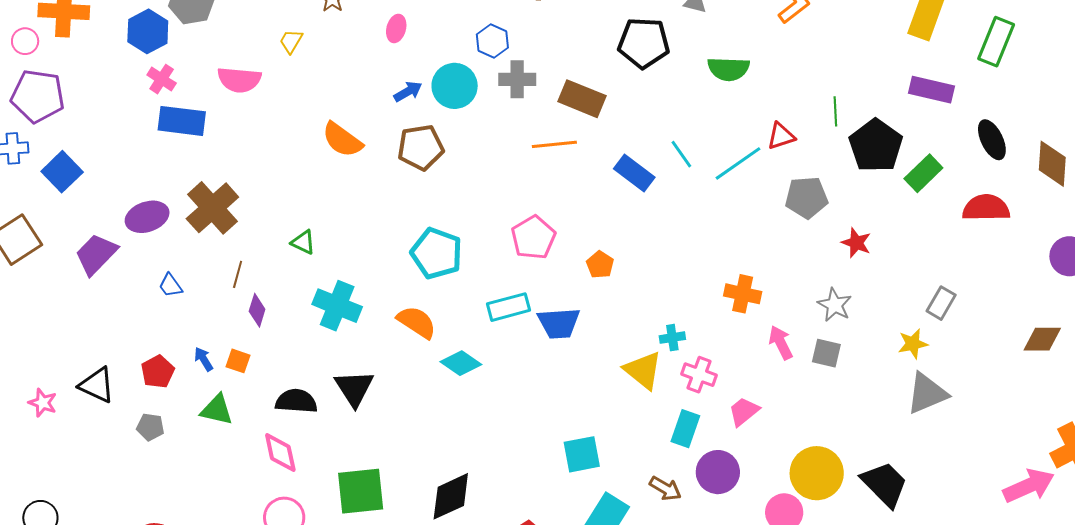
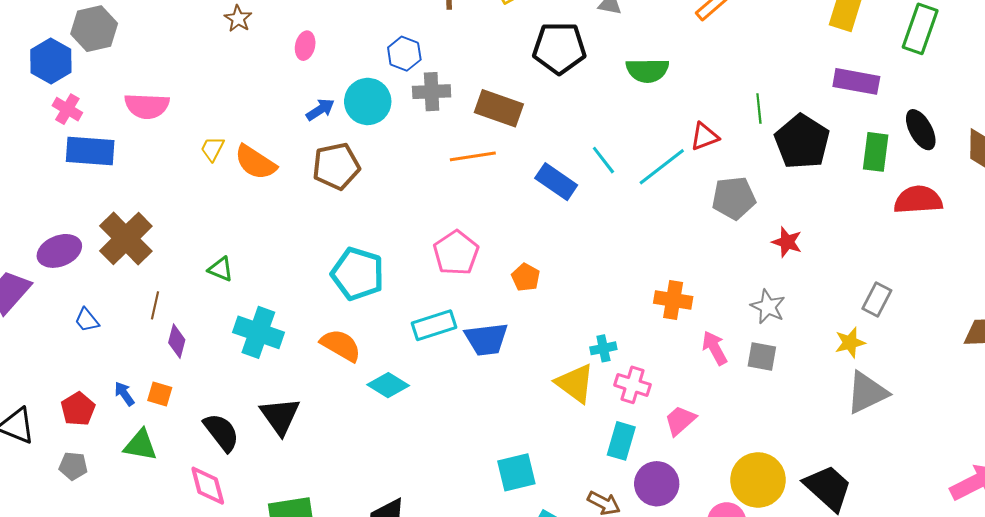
yellow trapezoid: (291, 41) -> (213, 149), moved
green rectangle: (923, 173) -> (876, 152), moved, turned -36
black semicircle: (296, 401) -> (221, 432), turned 51

